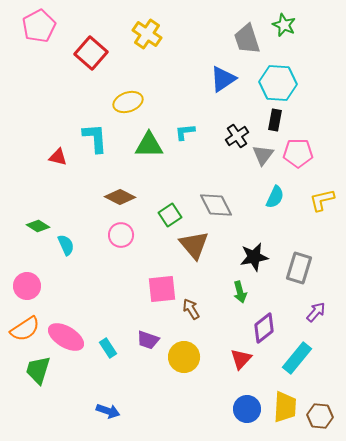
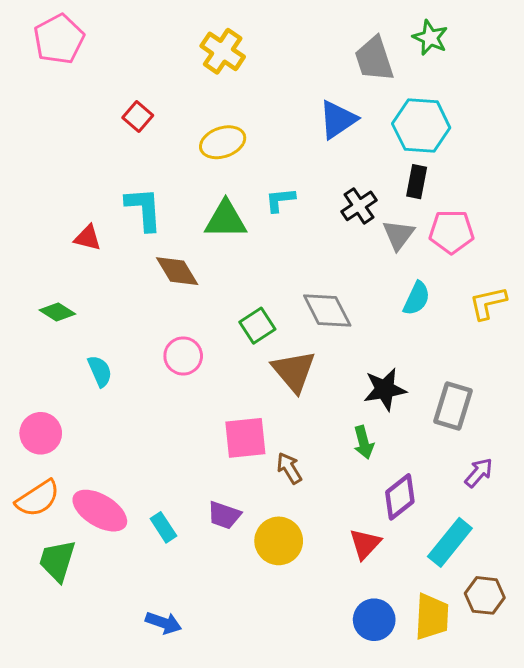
red square: (91, 53) -> (138, 116), moved, size x0.6
yellow ellipse: (128, 102) -> (223, 142), moved
brown diamond: (120, 197) -> (177, 271), moved, turned 32
green diamond: (38, 226) -> (57, 312), moved
brown hexagon: (320, 416) -> (485, 595), moved

